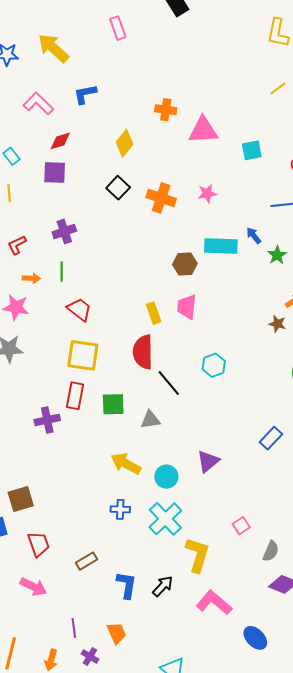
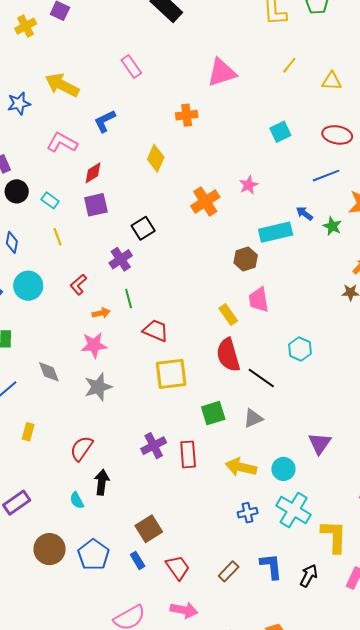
pink rectangle: (118, 28) -> (131, 66), moved
pink triangle: (203, 130) -> (222, 73), moved
black square: (118, 188) -> (143, 228), moved, turned 30
orange cross: (161, 198) -> (205, 201), turned -36
red rectangle: (75, 396) -> (188, 454), moved
blue L-shape: (127, 585) -> (271, 566), moved

